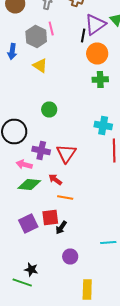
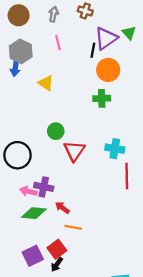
gray hexagon: (36, 36) -> (21, 51), moved
green cross: (100, 80) -> (102, 98), moved
purple cross: (41, 150) -> (44, 187), moved
red triangle: (66, 154) -> (74, 151), moved
red square: (50, 218) -> (57, 249), turned -30
black arrow: (61, 228) -> (57, 264), moved

